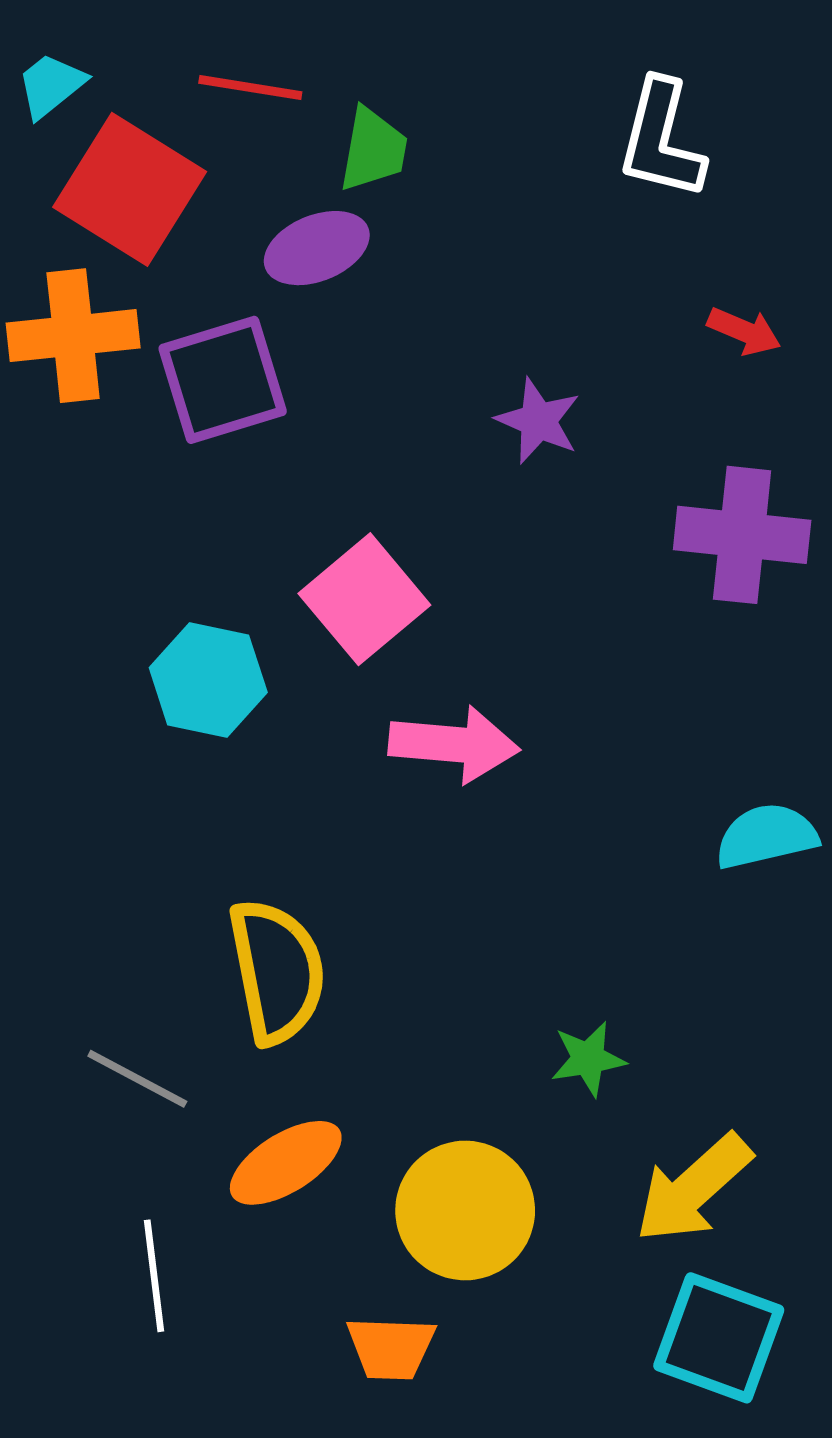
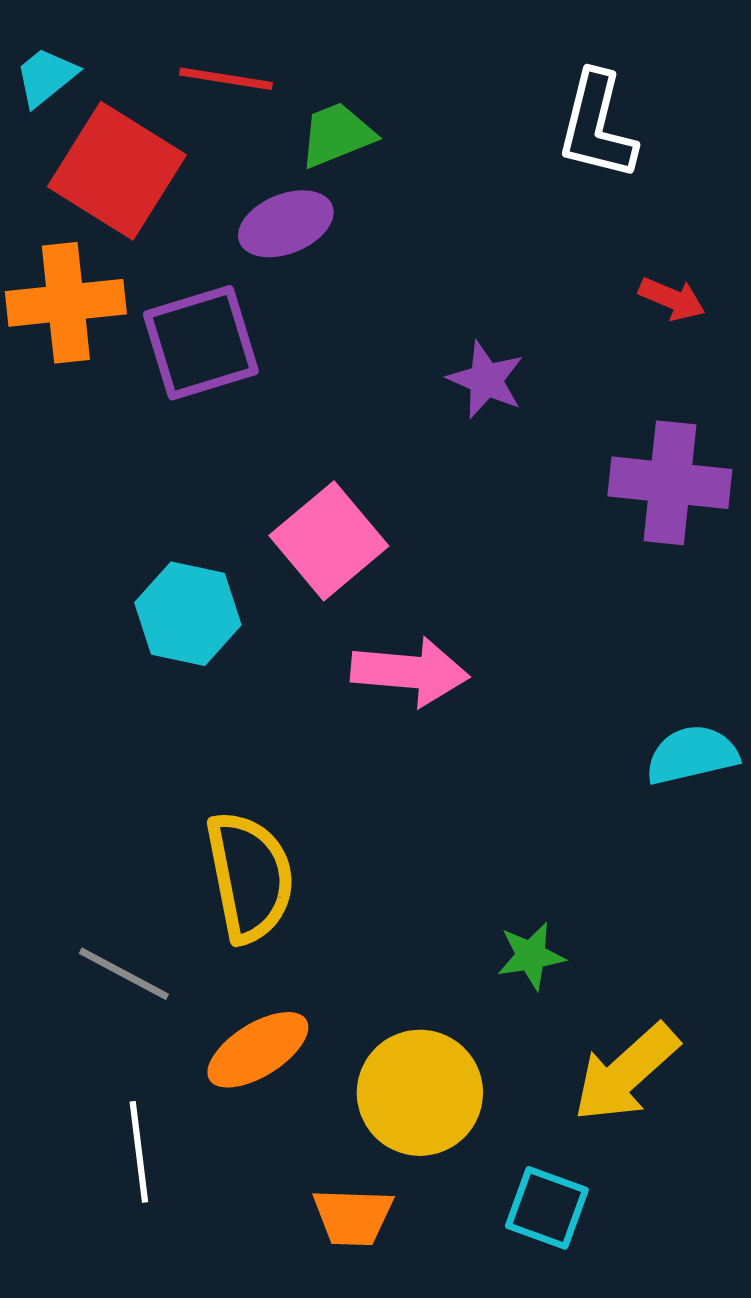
green trapezoid: (373, 150) -> (337, 135), turned -122
cyan square: (719, 1338) -> (547, 1208), moved, size x0.7

